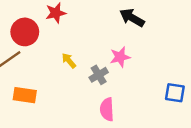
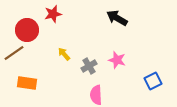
pink star: (120, 57) -> (117, 60), moved, turned 30
blue square: (175, 93) -> (153, 81), turned -36

